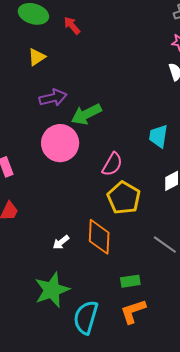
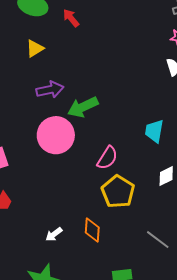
orange diamond: (99, 237) -> (92, 230), size x0.7

